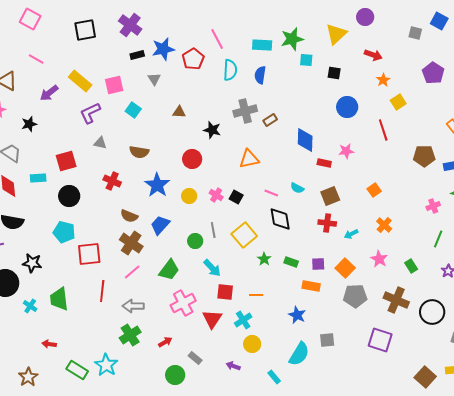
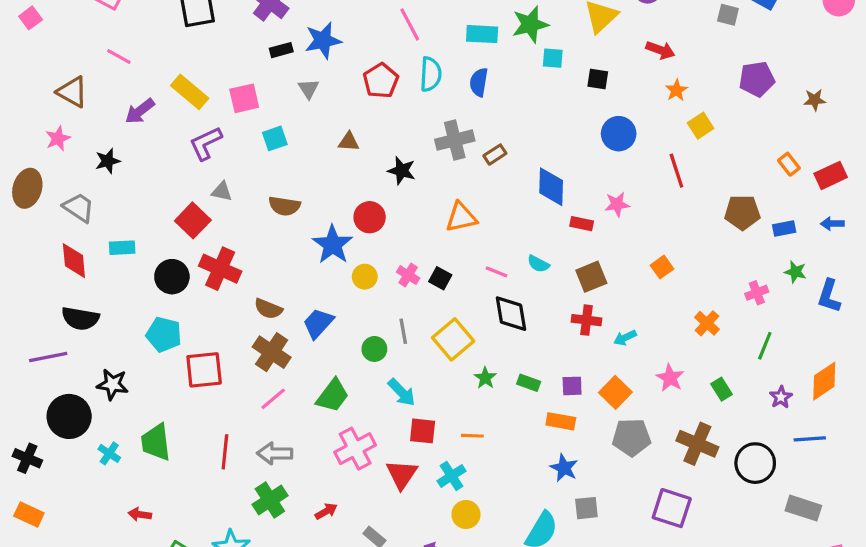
red pentagon: (193, 59) -> (381, 81), moved
purple pentagon: (433, 73) -> (757, 79), turned 30
cyan square: (133, 110) -> (275, 138), turned 35
red square: (66, 161) -> (193, 220), moved, turned -30
red cross: (112, 181) -> (220, 269), moved, size x1.4
blue star: (157, 185) -> (333, 245), moved
orange cross: (384, 225) -> (707, 323), moved
red line: (102, 291) -> (225, 452), moved
blue star: (297, 315) -> (564, 468), moved

